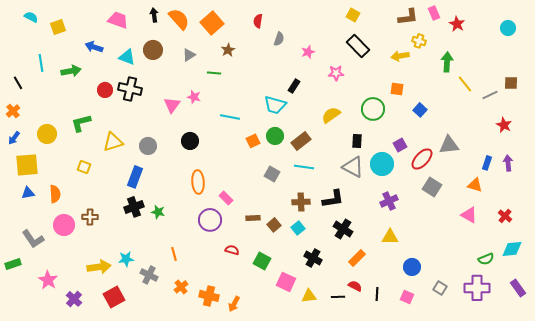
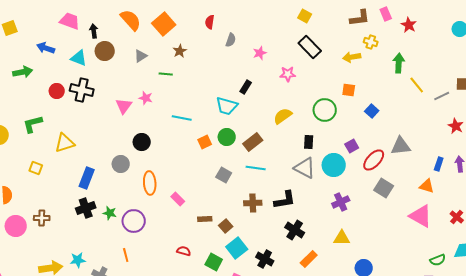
black arrow: (154, 15) -> (94, 31), moved
gray circle: (148, 146) -> (121, 164), moved
pink triangle: (469, 215) -> (421, 216), size x1.4
purple circle: (210, 220) -> (134, 221), moved
cyan square: (298, 228) -> (237, 248), moved, size x1.5

